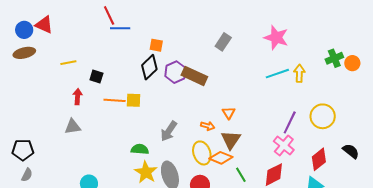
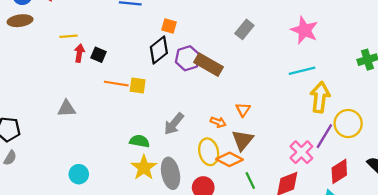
yellow arrow: (299, 73) -> (320, 97), moved, size x1.5
red arrow: (78, 97) -> (79, 53), moved
purple line: (290, 122) -> (324, 136), moved

